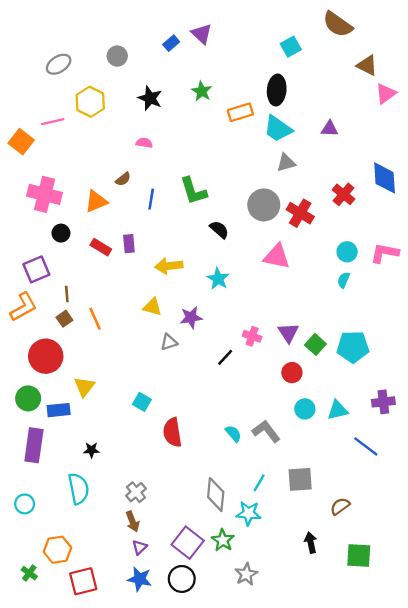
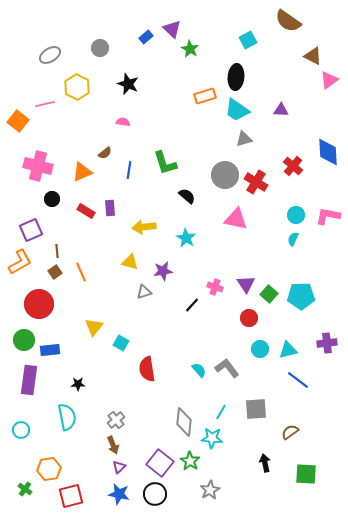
green star: (202, 91) -> (190, 49), moved
yellow triangle: (84, 387) -> (94, 327), moved
blue line: (366, 446) -> (298, 380), moved

